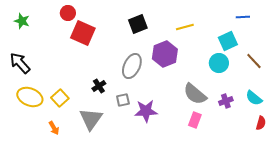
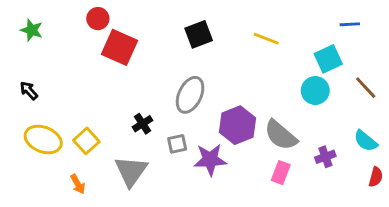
yellow line: (185, 27) -> (266, 39), turned 36
purple hexagon: (165, 54) -> (238, 125), moved
black arrow: (20, 63) -> (29, 91), size x0.6
purple cross: (226, 101) -> (325, 157), moved

